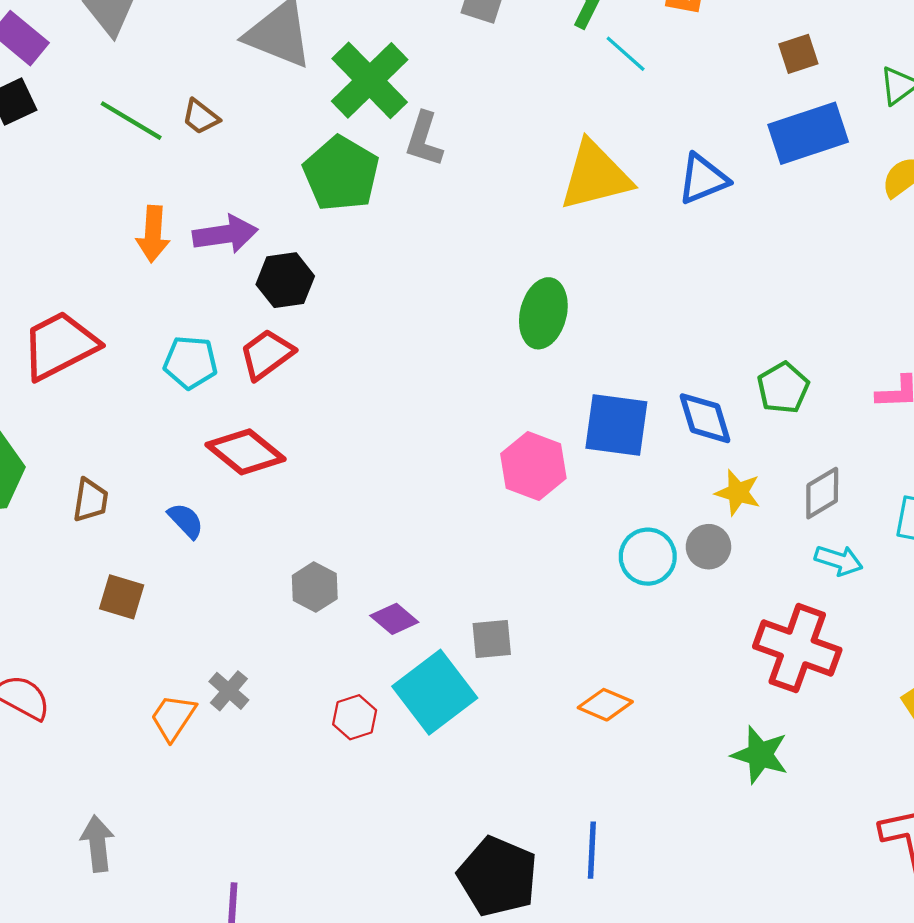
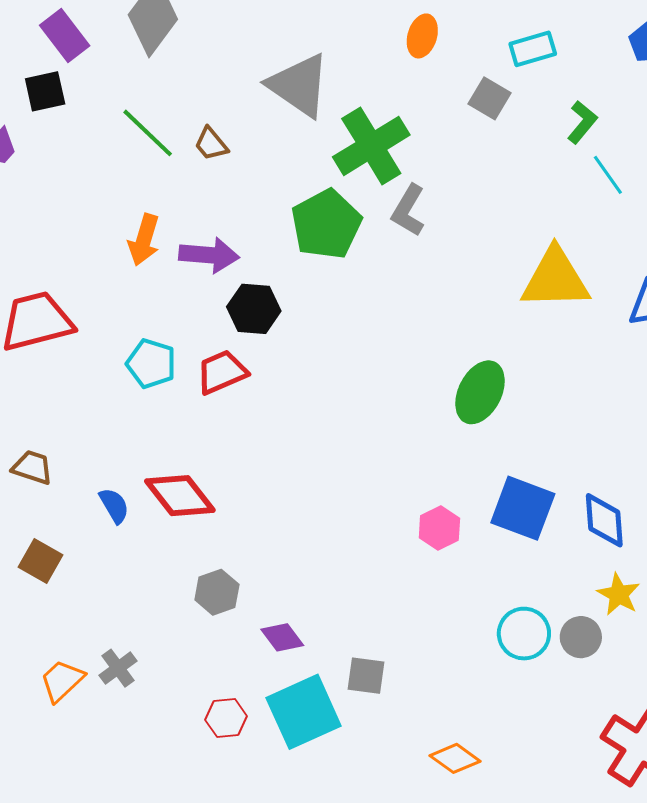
red diamond: (246, 452) -> (180, 496), moved
pink hexagon: (533, 466) -> (439, 528), size x0.7
brown trapezoid: (90, 500) -> (32, 467), turned -93

